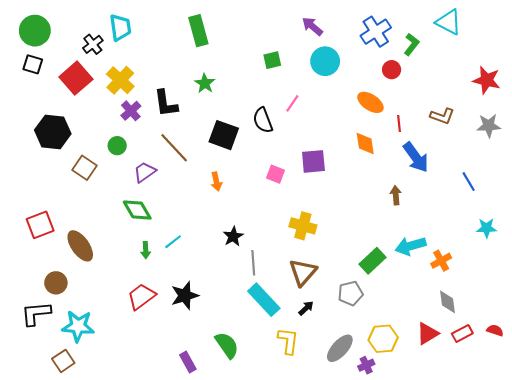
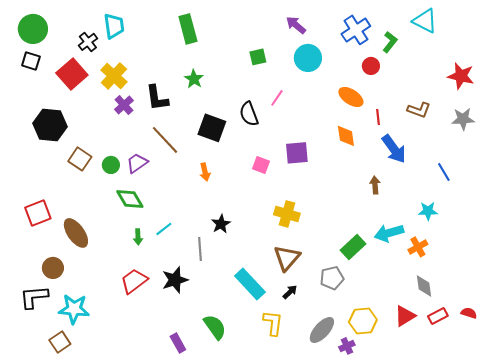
green circle: (117, 146) -> (111, 165), moved
cyan star: (487, 228) -> (428, 211), moved
gray line: (253, 263) -> (200, 249), moved

